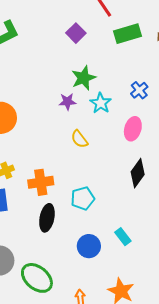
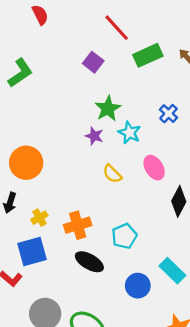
purple star: (67, 102) -> (94, 136), turned 30
pink ellipse: (133, 129) -> (154, 168), moved, turned -40
black ellipse: (47, 218) -> (89, 262), turned -64
cyan rectangle: (123, 237) -> (172, 271), size x1.4

